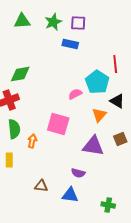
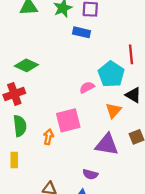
green diamond: (20, 74) -> (26, 65), turned 35
pink square: (58, 124) -> (68, 120), turned -30
orange arrow: (32, 141) -> (48, 137), moved

